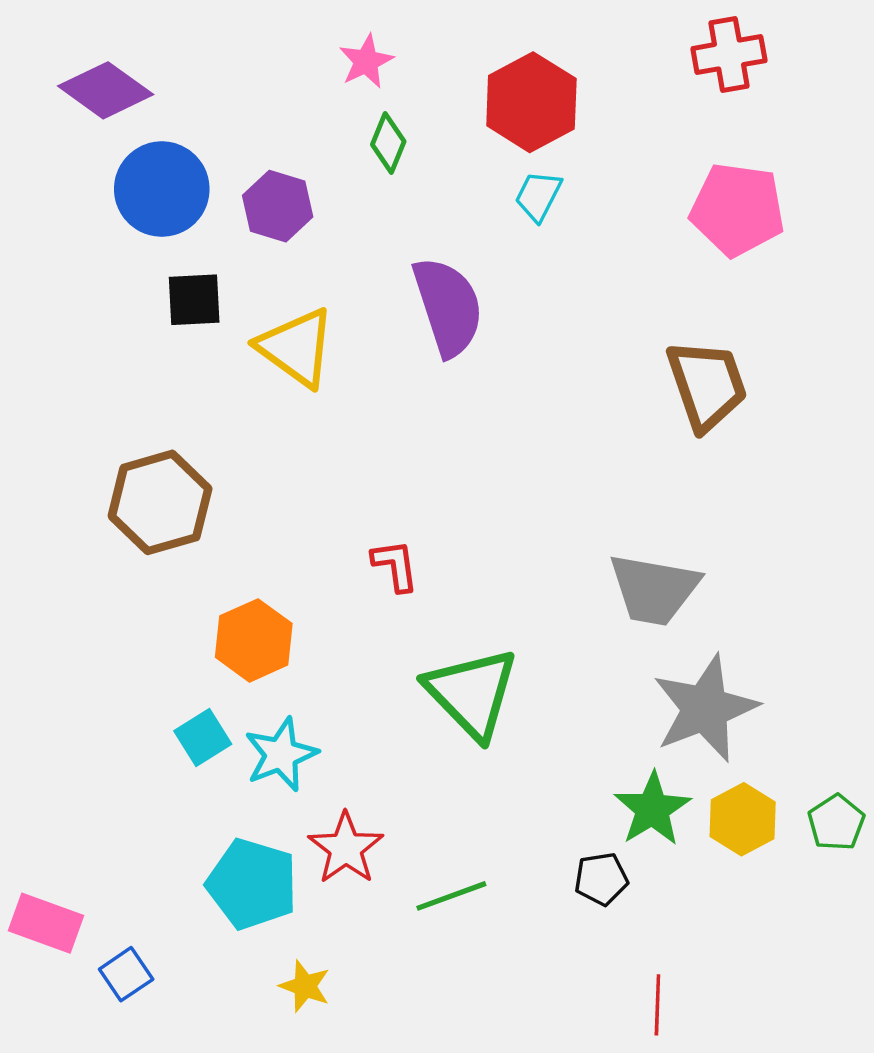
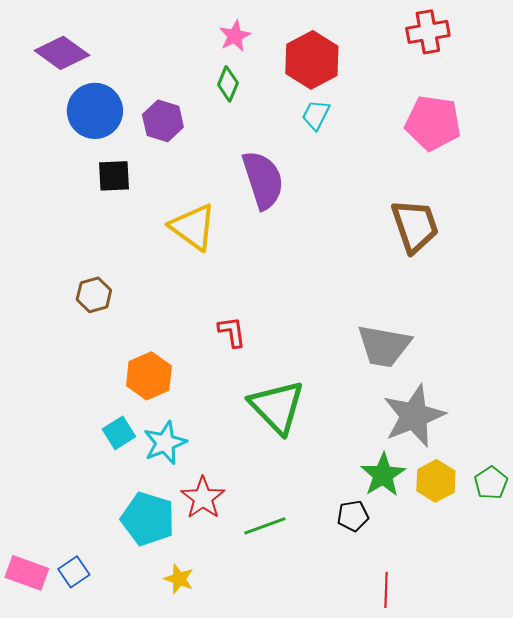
pink star: (366, 61) -> (235, 36), moved
yellow triangle: (296, 347) -> (193, 227), moved
brown hexagon: (160, 502) -> (94, 295), size x0.6
pink rectangle: (46, 923) -> (27, 573), moved

